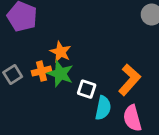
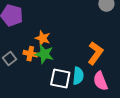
orange cross: (41, 71) -> (30, 54), turned 32
white square: (87, 89) -> (60, 79), moved, size x1.5

